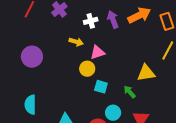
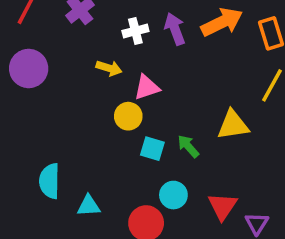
purple circle: (32, 57) -> (29, 68), moved
green arrow: (130, 92) -> (188, 146), moved
cyan semicircle: (30, 105) -> (50, 181), moved

